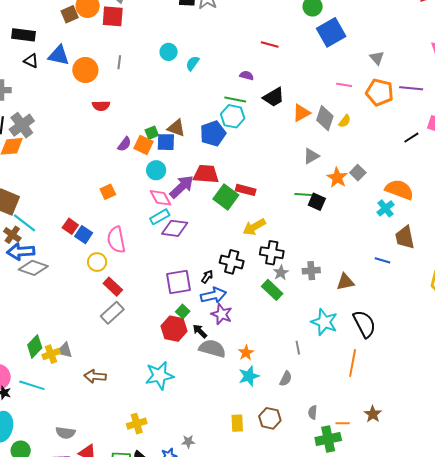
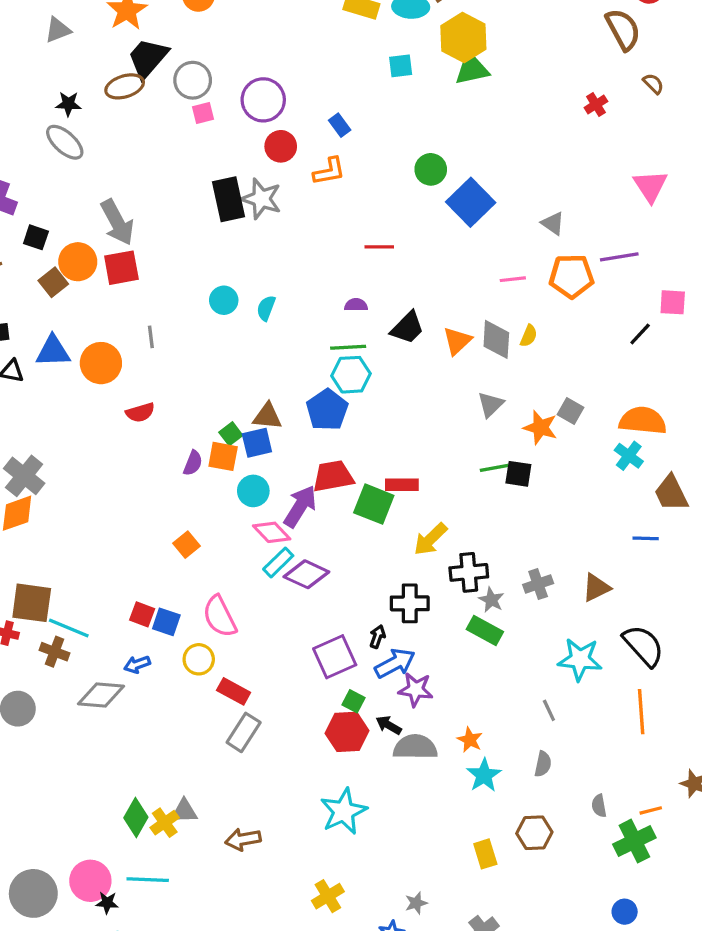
purple diamond: (175, 228) -> (306, 574), turned 32
blue arrow: (21, 252) -> (137, 664), moved, size x0.6

